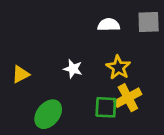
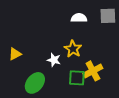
yellow star: (118, 67) -> (73, 49), moved
white star: (73, 69) -> (54, 60), moved

